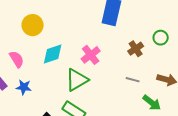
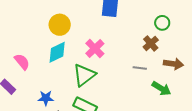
yellow circle: (33, 25) -> (60, 25), moved
brown cross: (136, 49) -> (151, 43), moved
blue star: (24, 87) -> (46, 98), moved

